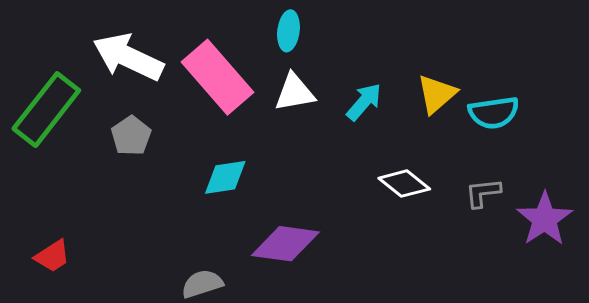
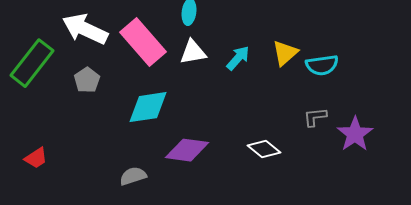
cyan diamond: (225, 177) -> (148, 107), size x1.4
white diamond: (404, 184) -> (264, 149), moved

